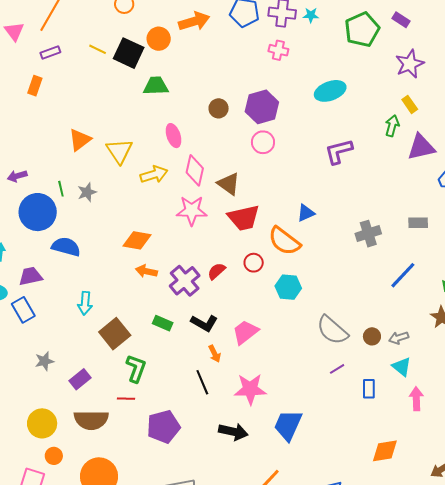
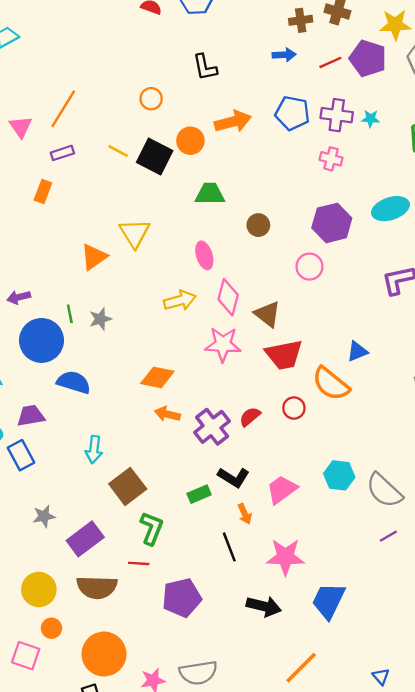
green trapezoid: (156, 86) -> (210, 194), moved
purple hexagon: (262, 107) -> (332, 223), moved
yellow triangle: (119, 151) -> (135, 233), moved
cyan hexagon: (288, 287) -> (339, 475), moved
green rectangle: (163, 323) -> (199, 494), moved, turned -48
purple rectangle: (80, 379) -> (85, 539), size x1.4

